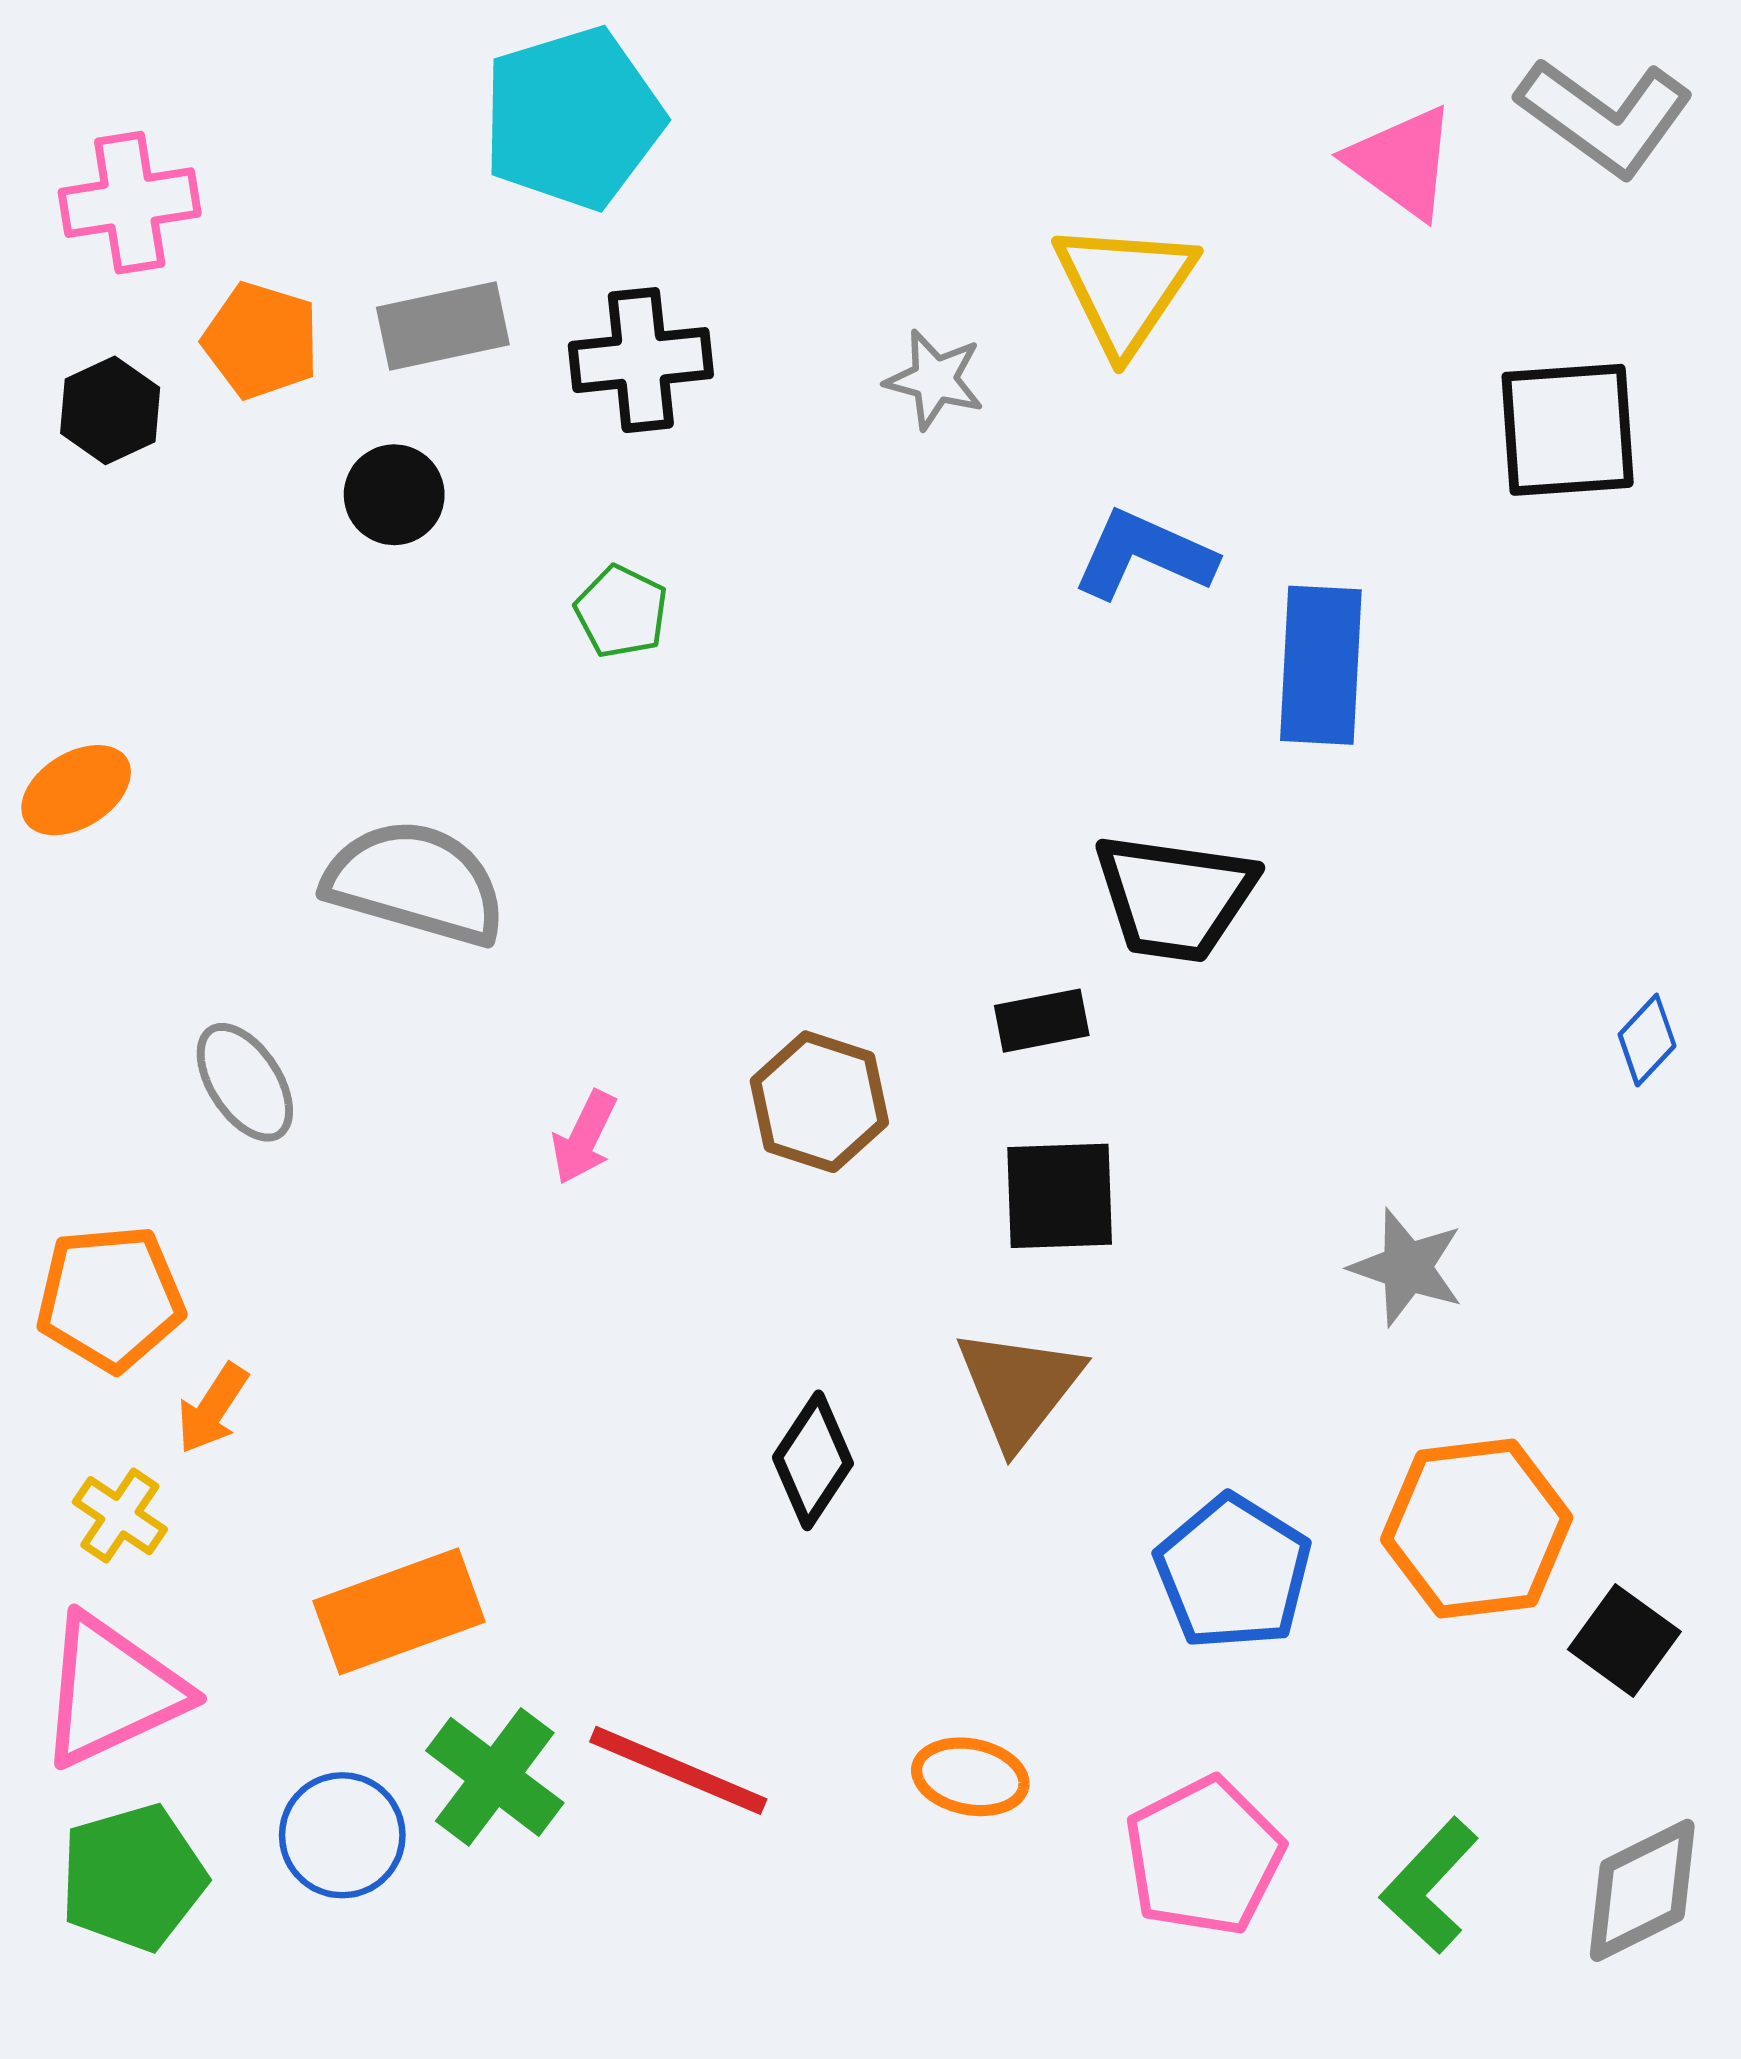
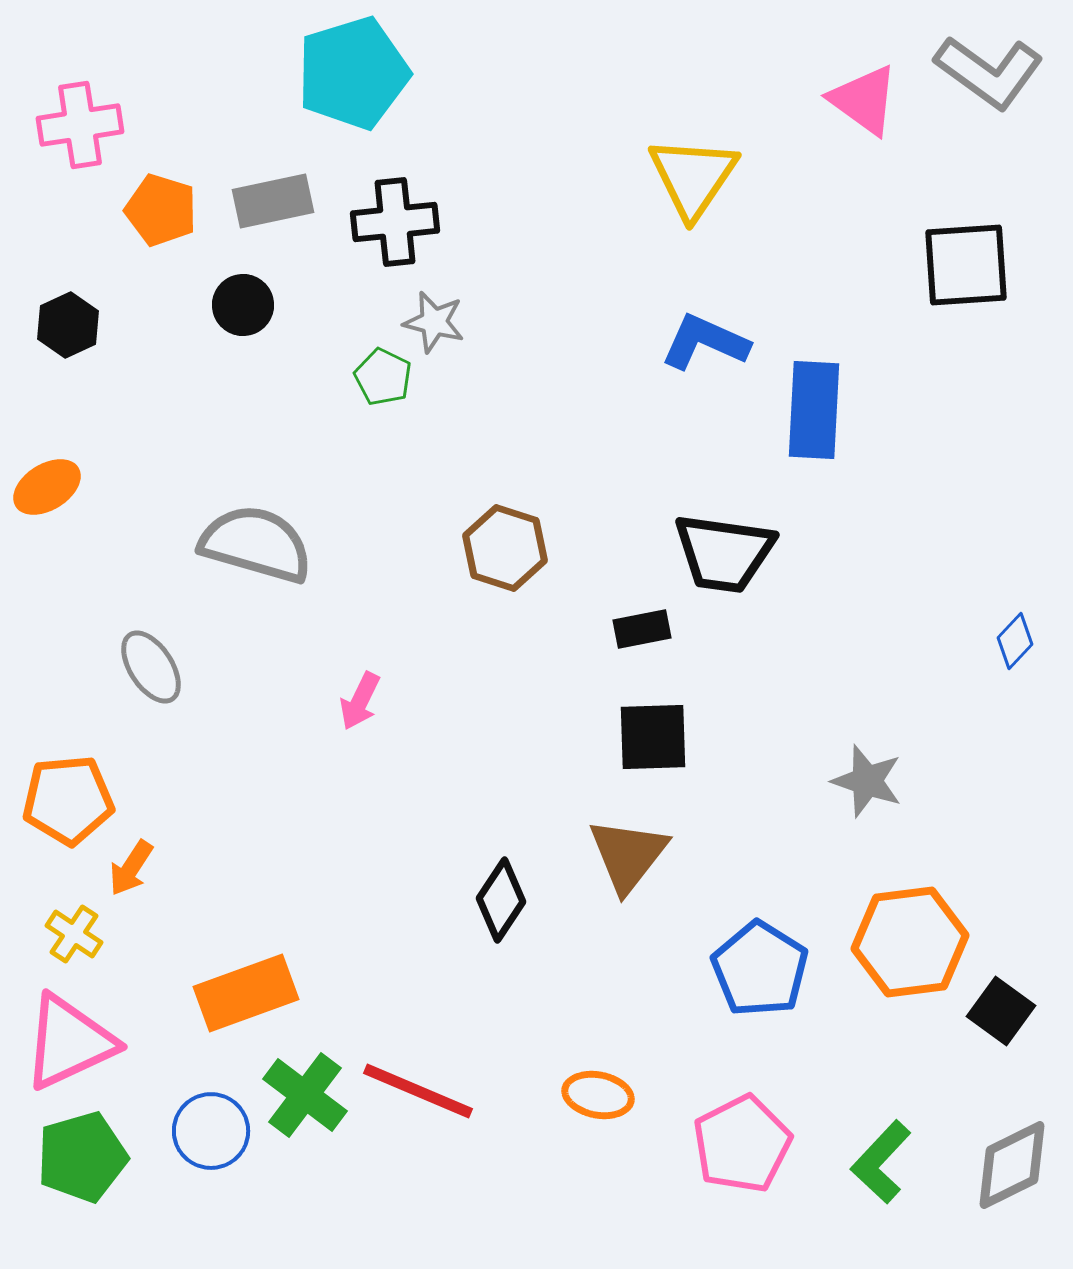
gray star: (935, 380) -> (434, 322), moved
black hexagon: (110, 410) -> (68, 325), moved
brown hexagon: (819, 1102) -> (505, 548), moved

